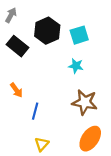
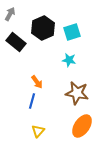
orange arrow: (16, 90) -> (37, 82), moved

